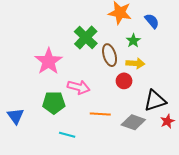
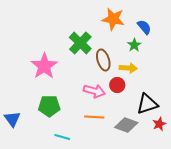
green star: (133, 41) -> (134, 45), moved
pink arrow: (79, 87) -> (94, 91), moved

